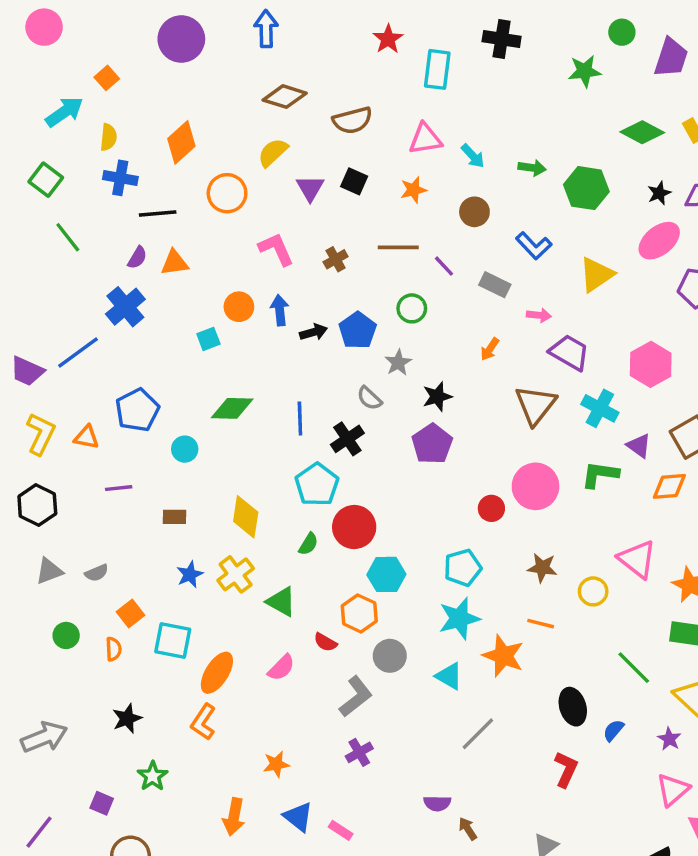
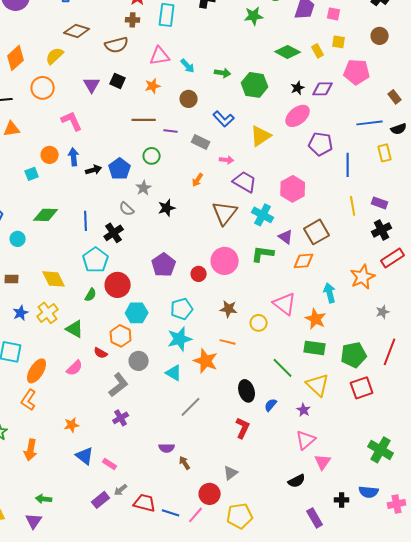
yellow semicircle: (273, 153) -> (55, 56), moved
brown cross: (336, 259) -> (133, 20), moved, turned 32
purple line: (444, 266) -> (171, 131), turned -40
purple pentagon: (432, 444) -> (164, 265), moved
yellow diamond: (246, 517) -> (54, 279), turned -35
orange arrow: (234, 817) -> (31, 450), moved

